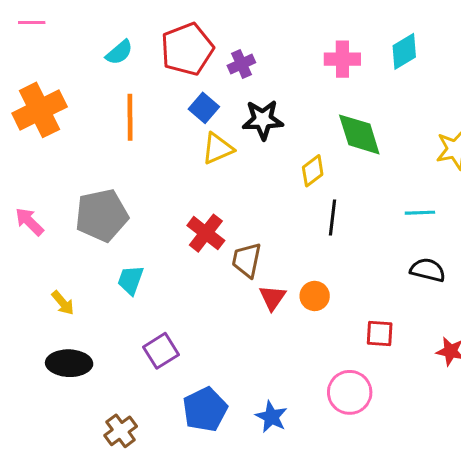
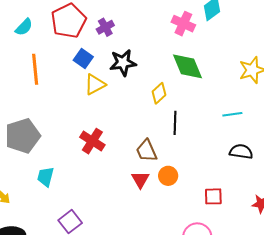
pink cross: (342, 59) -> (183, 24), moved, turned 30
brown trapezoid: (247, 260) -> (147, 151), moved, turned -30

